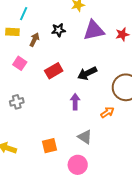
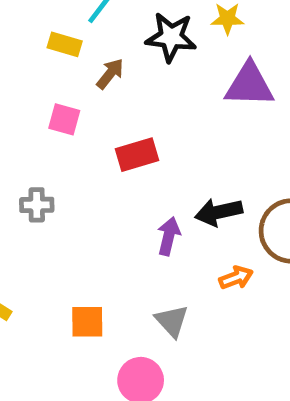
black star: (59, 30) -> (171, 37), moved, size x1.5
pink square: (20, 63) -> (64, 119), turned -32
black arrow: (87, 73) -> (219, 212), moved

